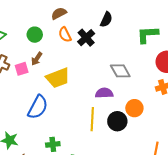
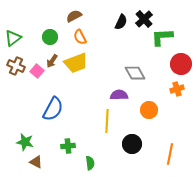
black cross: (86, 38) -> (144, 19), moved
pink square: (22, 69) -> (37, 71), turned -32
yellow trapezoid: (58, 78) -> (76, 63), moved
black circle: (117, 121) -> (132, 144), moved

